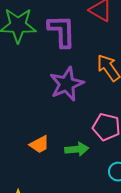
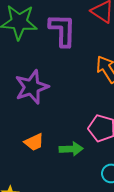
purple star: (67, 84) -> (32, 87), moved

